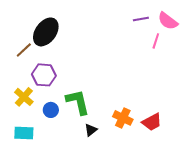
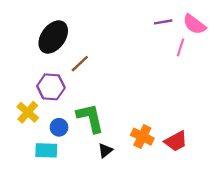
brown line: (24, 50) -> (80, 64), moved
cyan rectangle: (24, 133) -> (46, 150), moved

